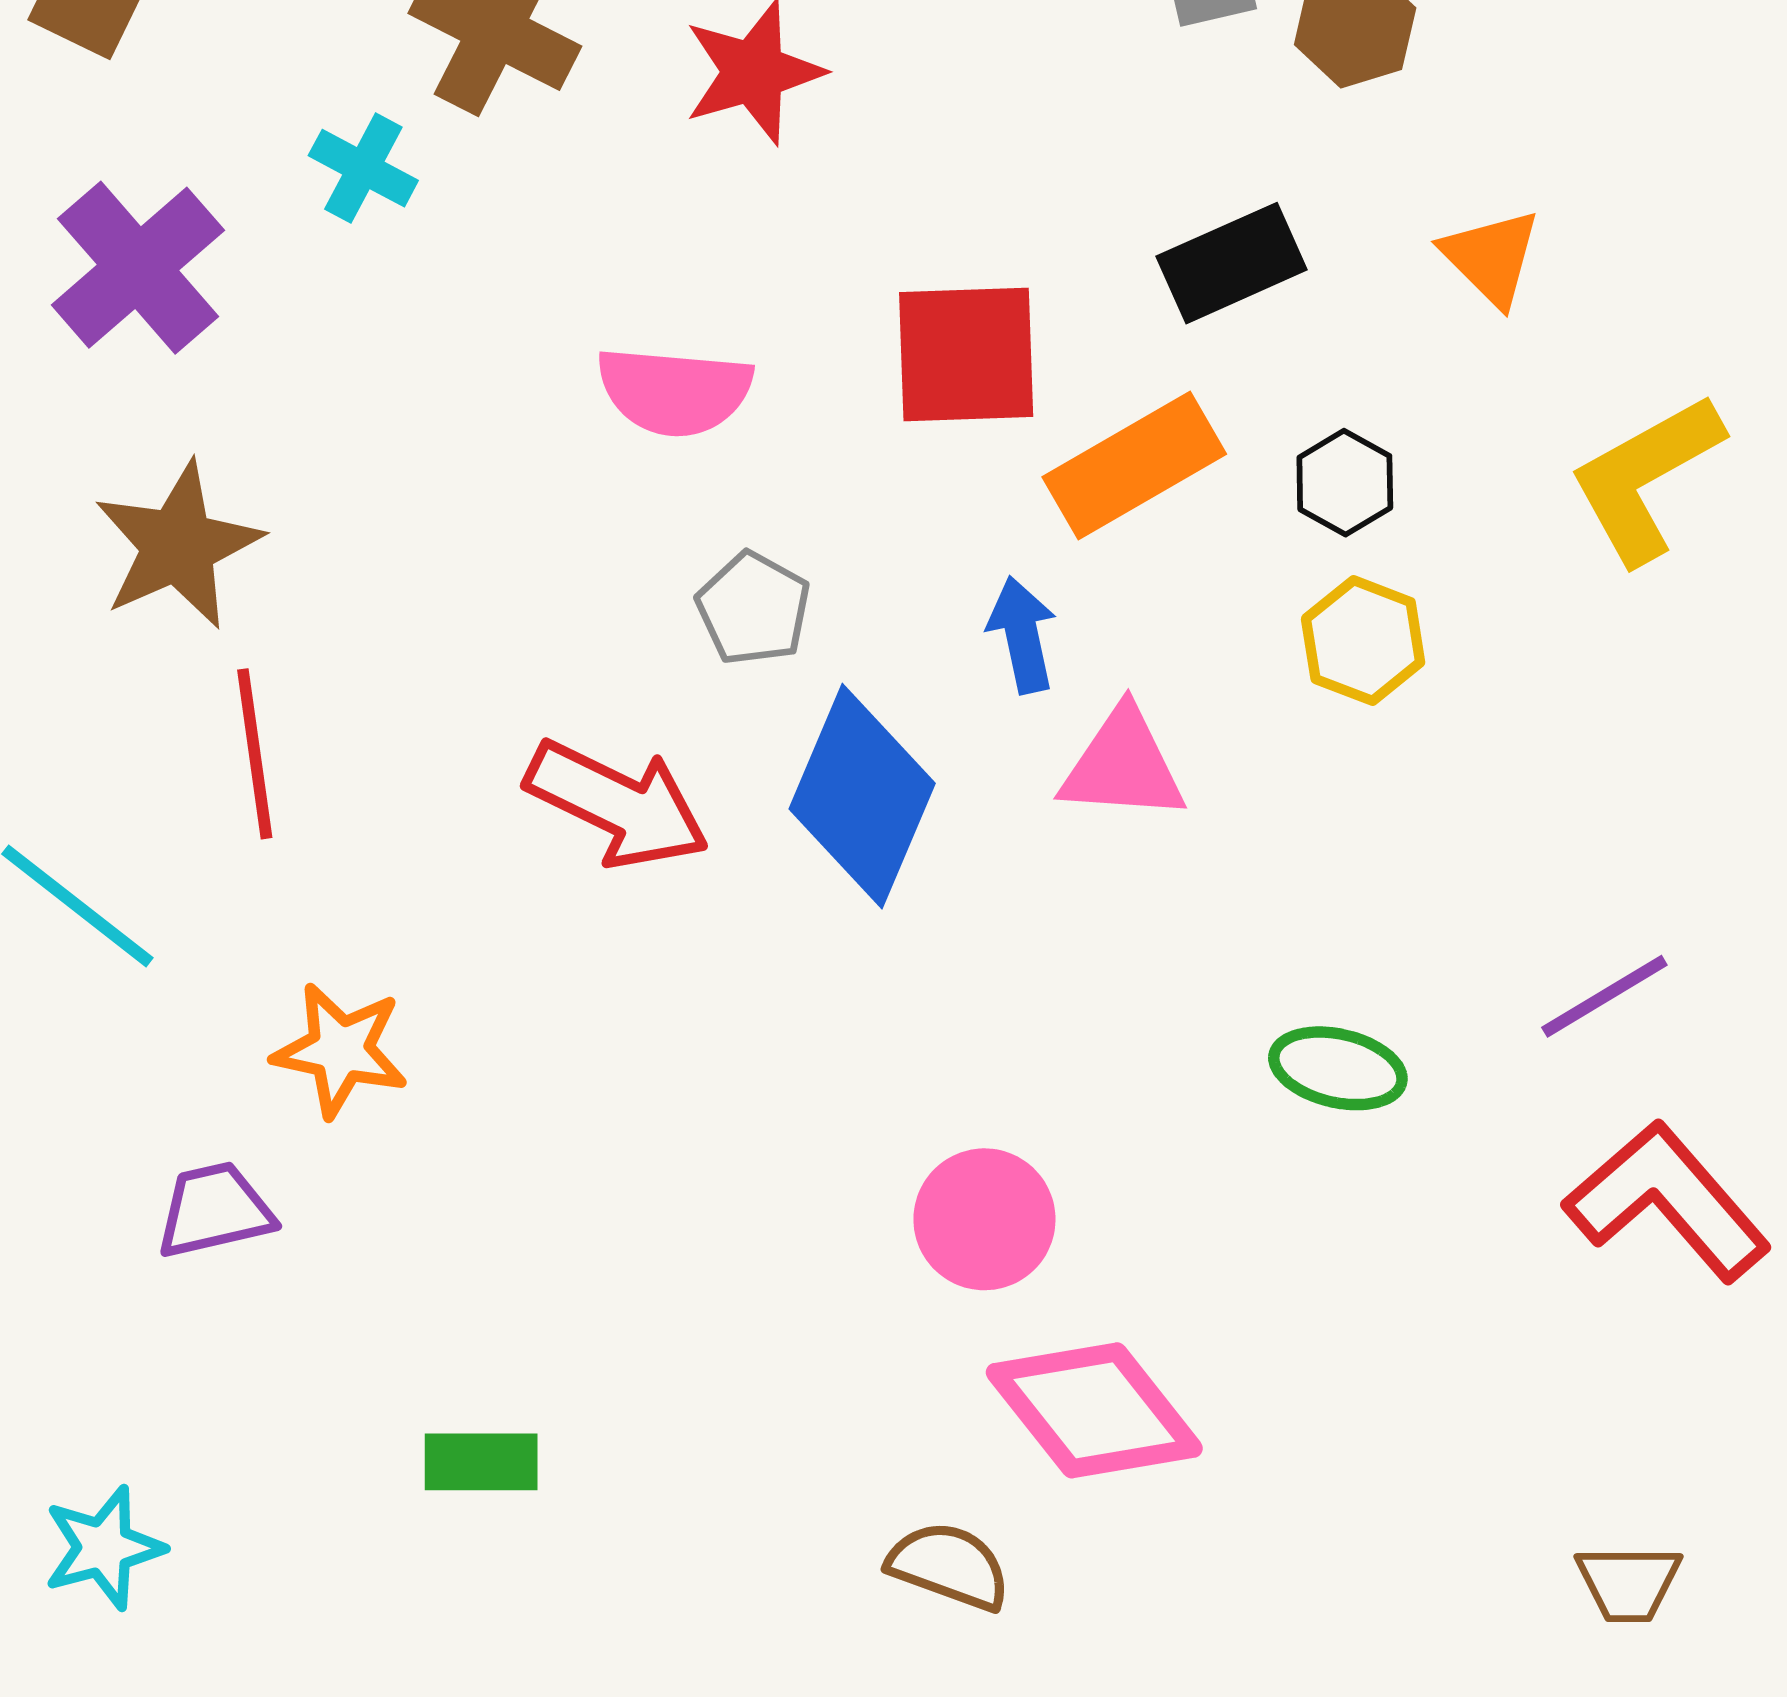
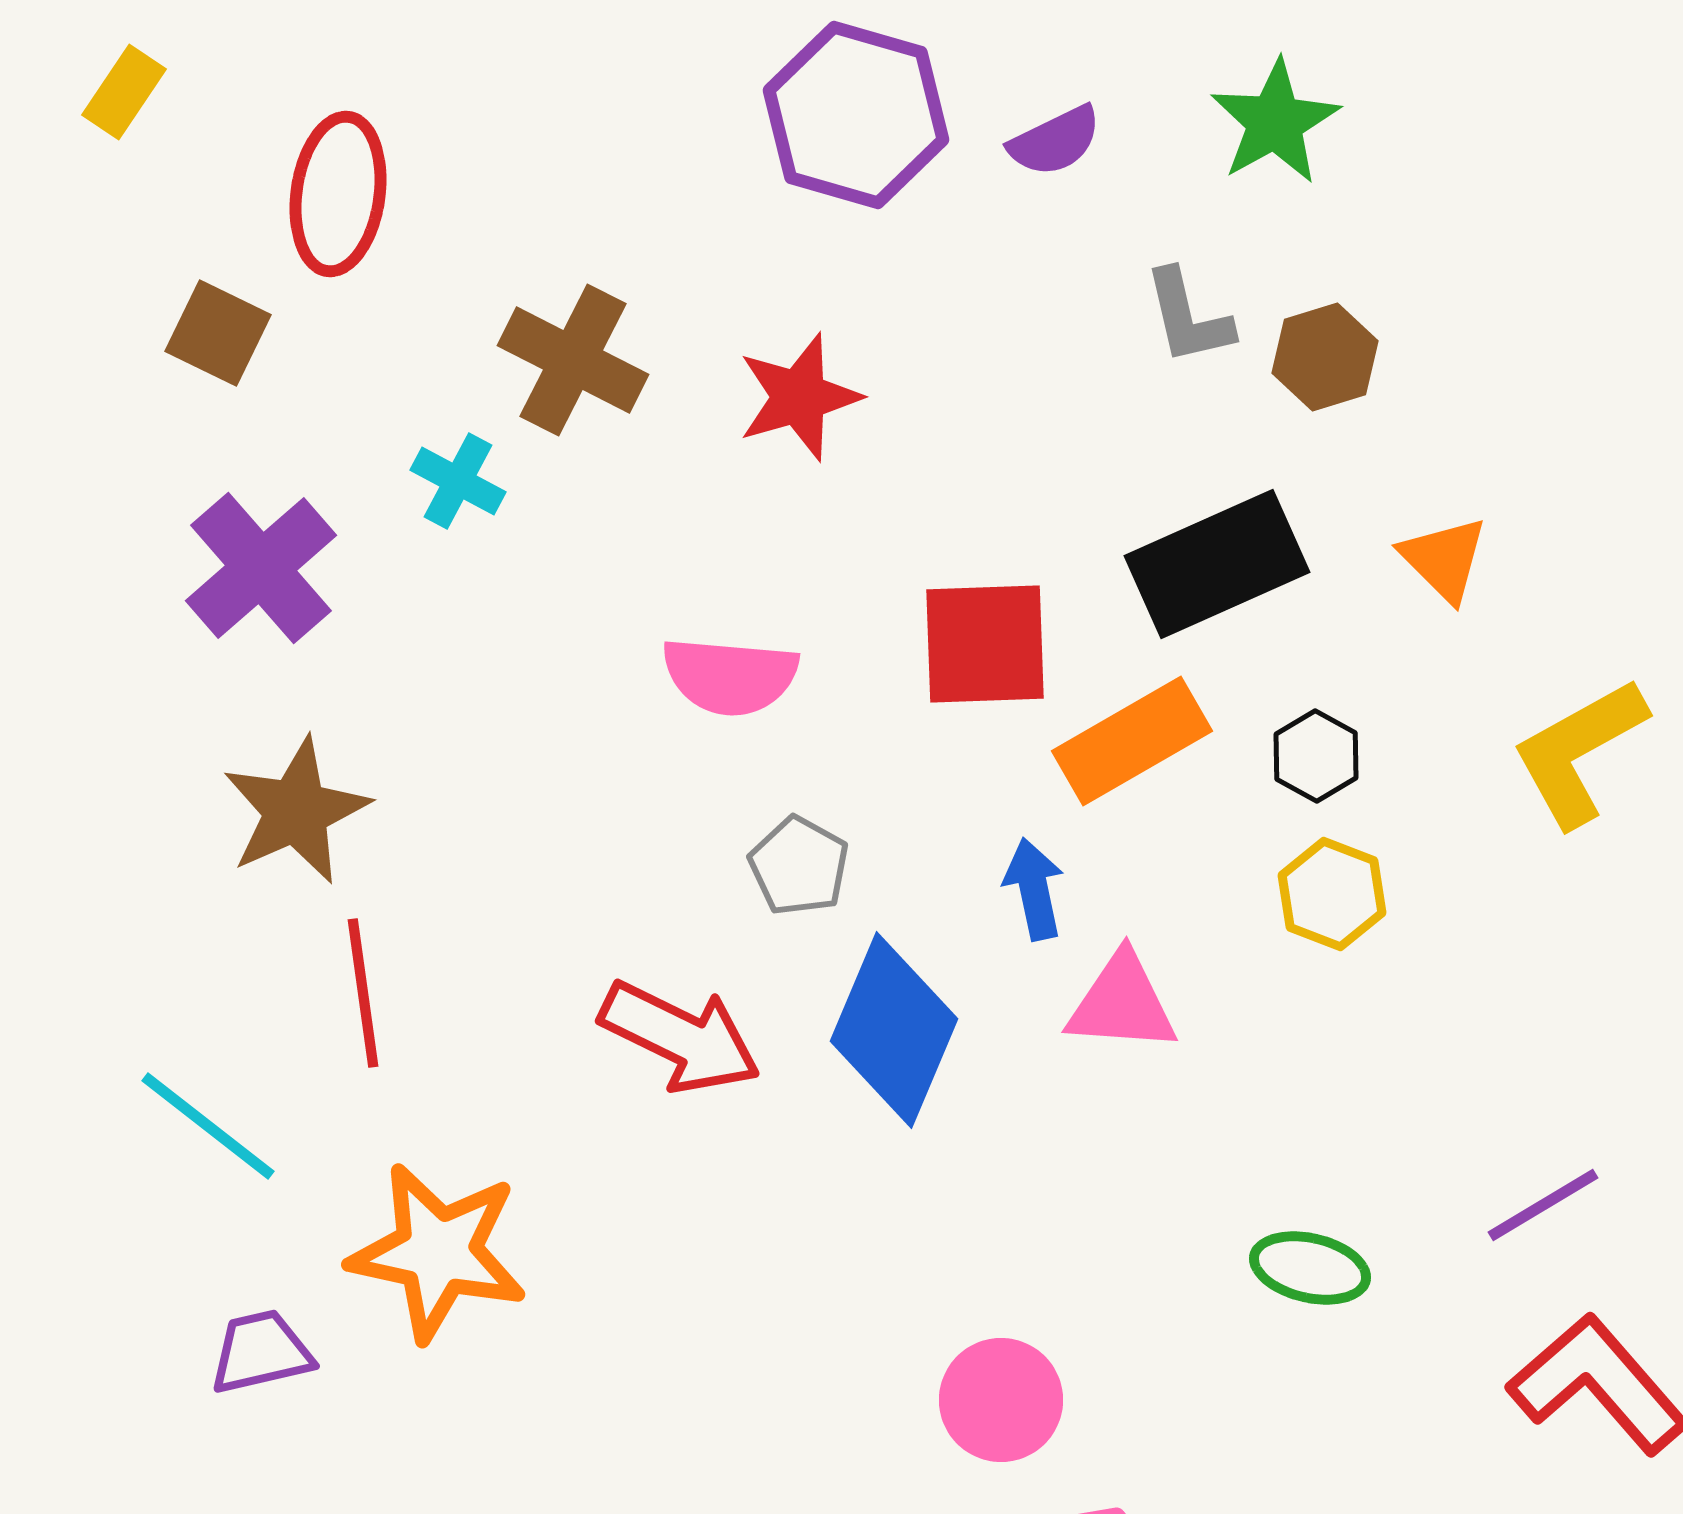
black rectangle: (1232, 263) -> (1217, 564), size x1.4
orange star: (340, 1050) -> (438, 1252), size x1.5
purple trapezoid: (215, 1210) -> (261, 1352), moved

